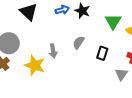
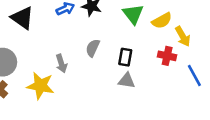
gray triangle: (121, 74) -> (127, 81), moved, turned -48

